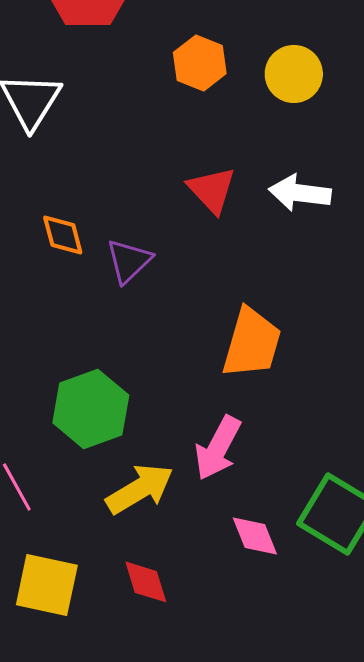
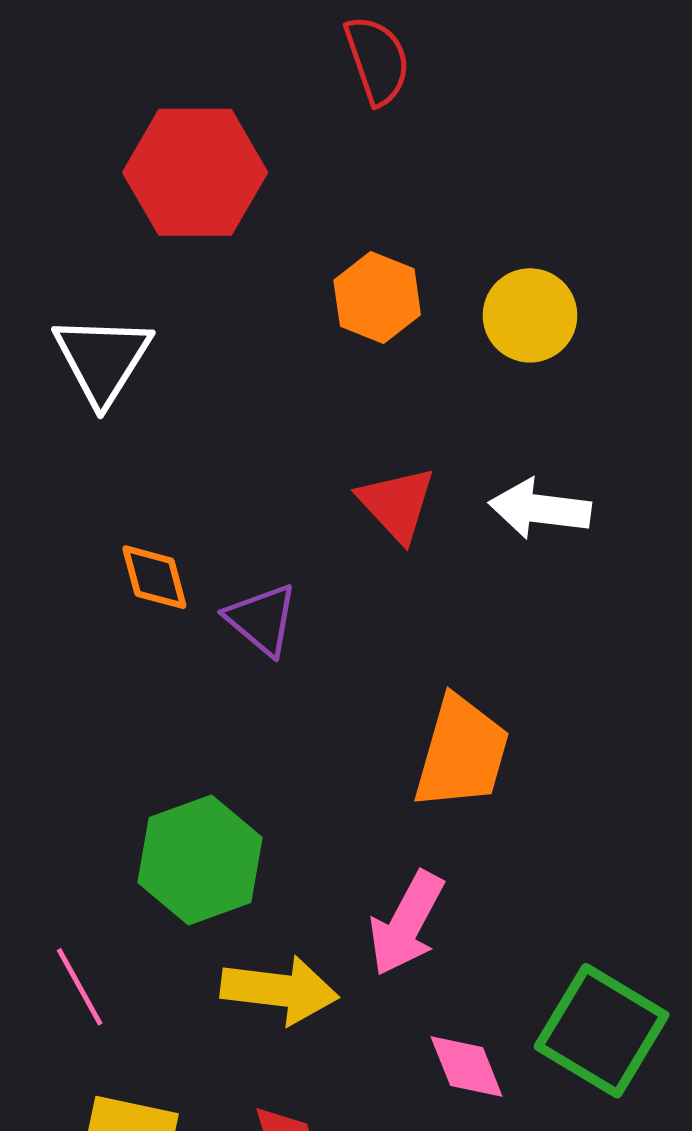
purple triangle: (129, 261) -> (262, 619), turned -36
yellow arrow: (140, 489) -> (280, 990), turned 38

